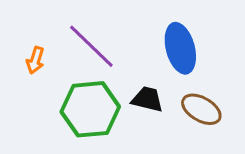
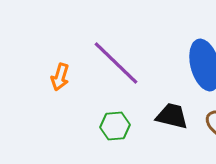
green hexagon: (90, 109) -> (115, 126), size x0.5

